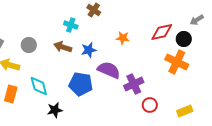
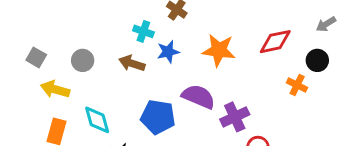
orange star: (123, 38) -> (219, 50), size x1.6
black circle: (184, 39) -> (317, 60), moved
blue star: (89, 50) -> (168, 52), moved
orange cross: (177, 62) -> (297, 85), size x0.6

